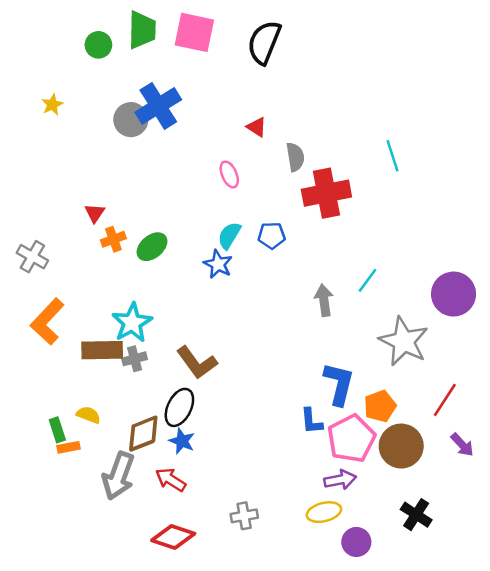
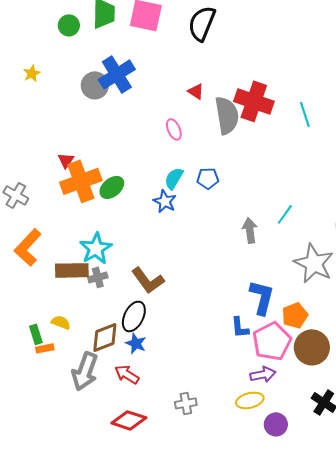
gray semicircle: (295, 157) -> (227, 115), size x1.6
red cross: (326, 193) -> (254, 101), moved, turned 30
orange cross: (113, 239) -> (81, 181), size x2.0

